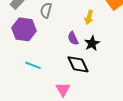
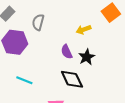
yellow arrow: (89, 17) -> (83, 30), turned 56

